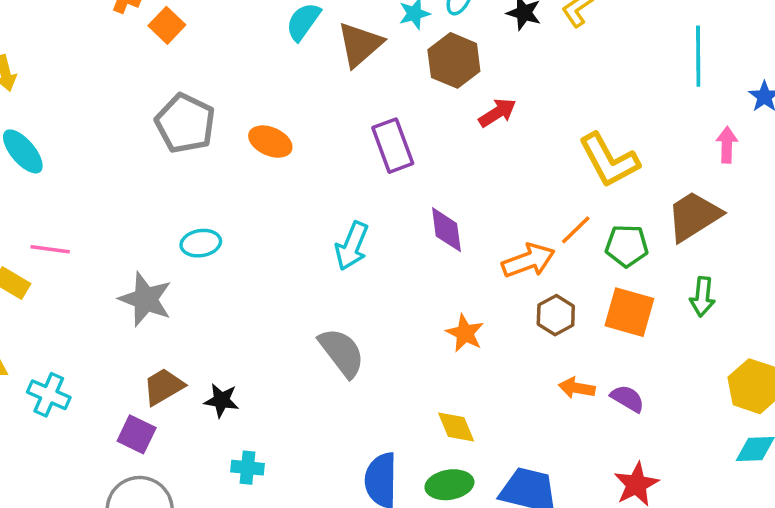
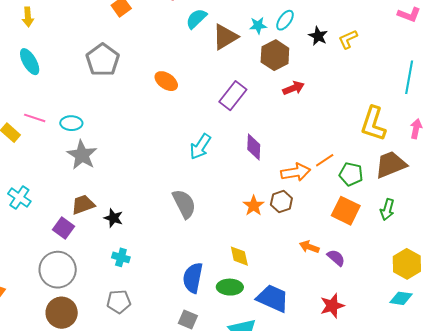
gray pentagon: (185, 123) -> (103, 60), moved
purple rectangle: (393, 146) -> (233, 96), turned 48
yellow L-shape: (609, 160) -> (373, 124), moved, turned 36
cyan ellipse: (201, 243) -> (71, 123), moved
brown hexagon: (556, 315) -> (281, 201), moved

